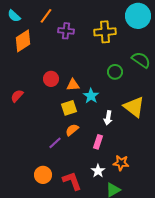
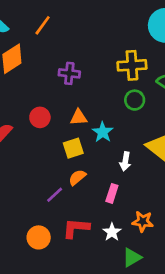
purple cross: (66, 31) -> (69, 73), moved
yellow cross: (105, 32) -> (132, 65), moved
red circle: (51, 79) -> (40, 117), moved
red L-shape: (72, 181) -> (76, 228), moved, turned -65

